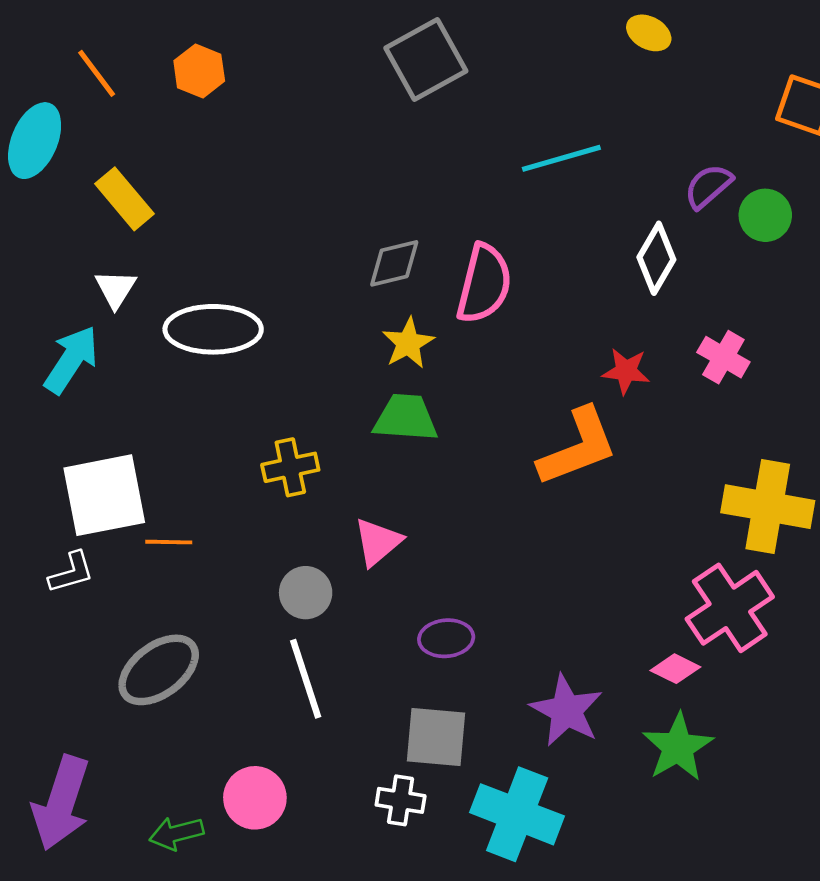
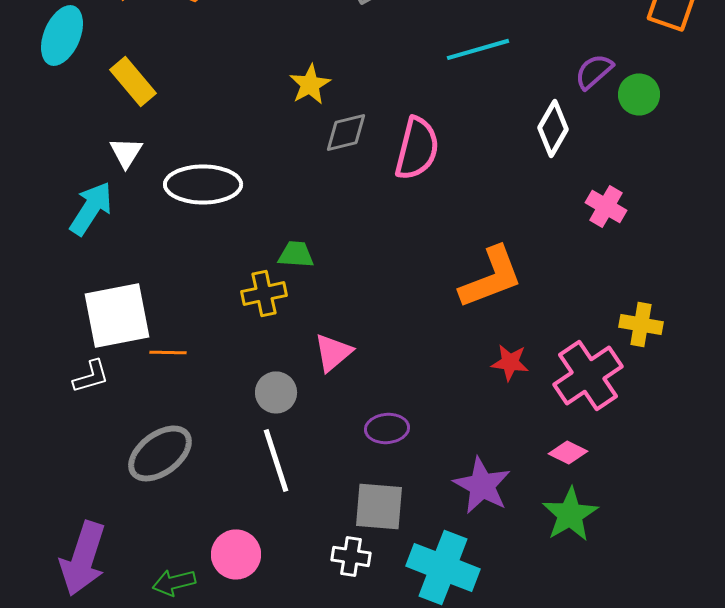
yellow star: (408, 343) -> (310, 84), moved
red star: (626, 371) -> (510, 362), moved
green trapezoid: (406, 418) -> (296, 254), moved, size x0.7
yellow cross: (768, 507) -> (641, 324), size x0.6
pink cross: (730, 608) -> (588, 375), moved

